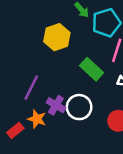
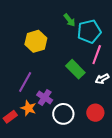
yellow hexagon: (57, 37) -> (36, 41), moved
white circle: (79, 107) -> (63, 114), moved

